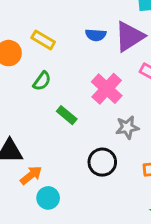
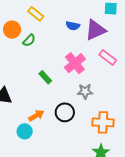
yellow rectangle: (43, 40) -> (36, 14), moved
green semicircle: (42, 81) -> (29, 40), moved
orange arrow: (31, 175) -> (36, 115), moved

